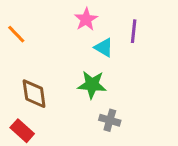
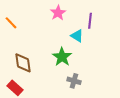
cyan triangle: (104, 48) -> (77, 36), moved
green star: (92, 85) -> (62, 57), turned 30

